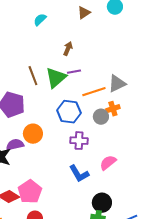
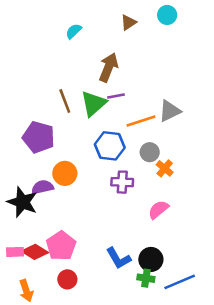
brown arrow: (68, 49) -> (109, 67), size x1.6
orange cross: (113, 109) -> (165, 168), moved, turned -32
blue L-shape: (79, 174) -> (118, 258), moved

